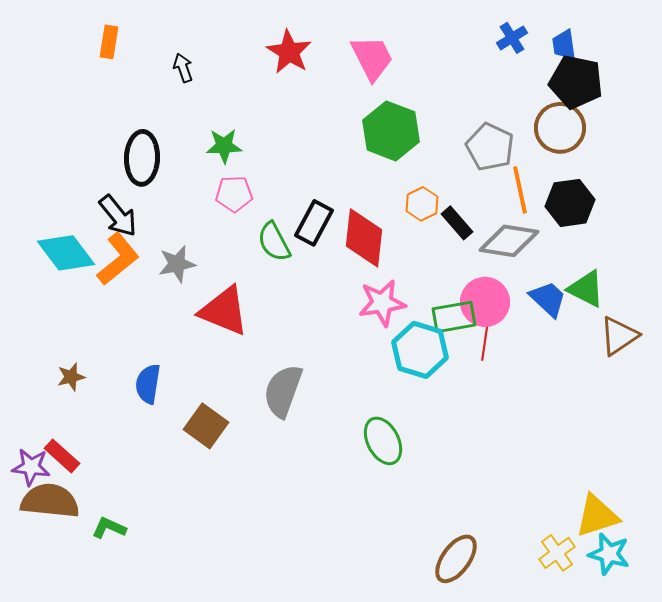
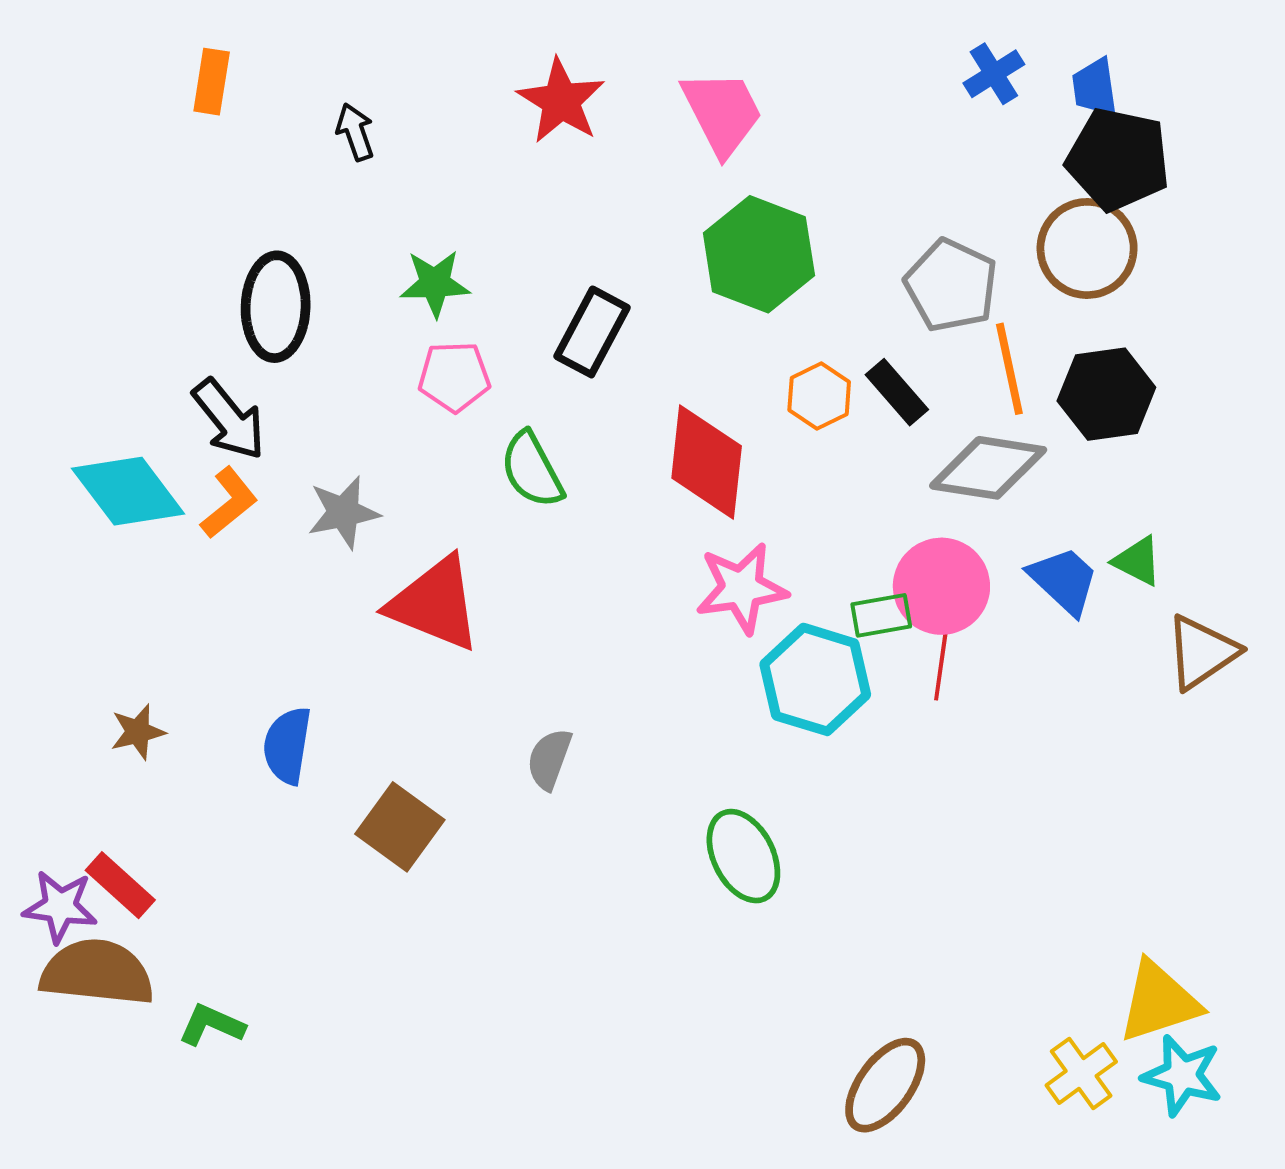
black rectangle: (314, 223) -> (592, 332), moved
black rectangle: (457, 223) -> (897, 392), moved
orange L-shape: (118, 259) -> (229, 503), size x0.7
green triangle: (586, 289) -> (1138, 561), size x0.7
green rectangle: (454, 317) -> (881, 615), size x0.7
gray semicircle: (283, 391) -> (549, 759), size x0.6

